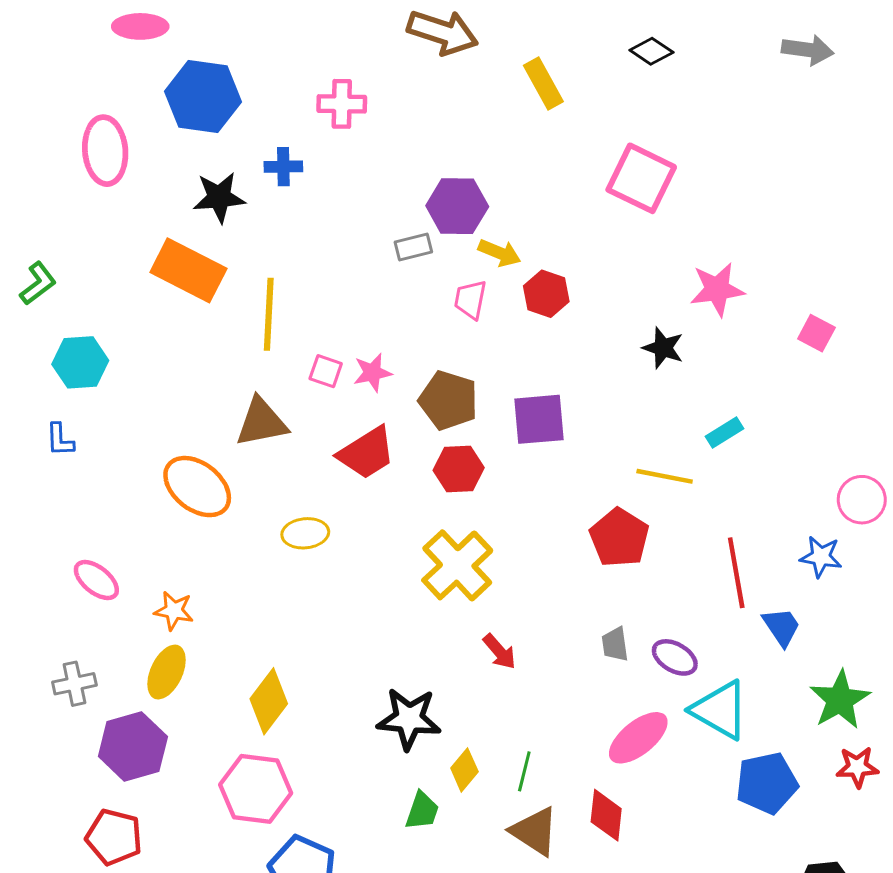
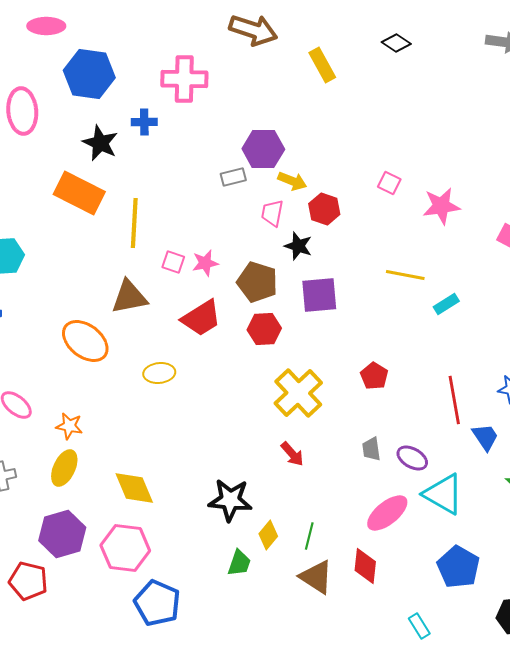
pink cross: (342, 104) -> (184, 79), size x1.4
pink square: (641, 178) -> (389, 183), moved, size x0.5
black star: (219, 197) -> (100, 143), turned 30
black star: (663, 348) -> (298, 246), moved
yellow line: (665, 476) -> (405, 275), moved
red pentagon: (619, 538) -> (374, 376), size x0.7
yellow cross: (457, 565) -> (298, 393), moved
yellow diamond: (269, 701) -> (134, 488), turned -60
purple hexagon: (133, 747) -> (62, 534), moved
blue pentagon: (767, 783) -> (458, 567), moved, turned -30

